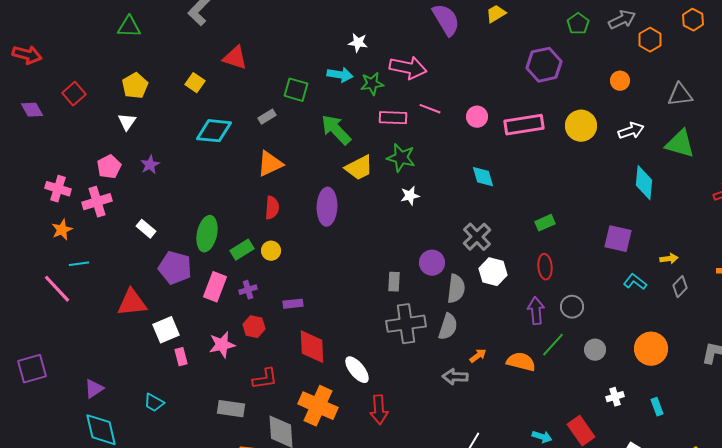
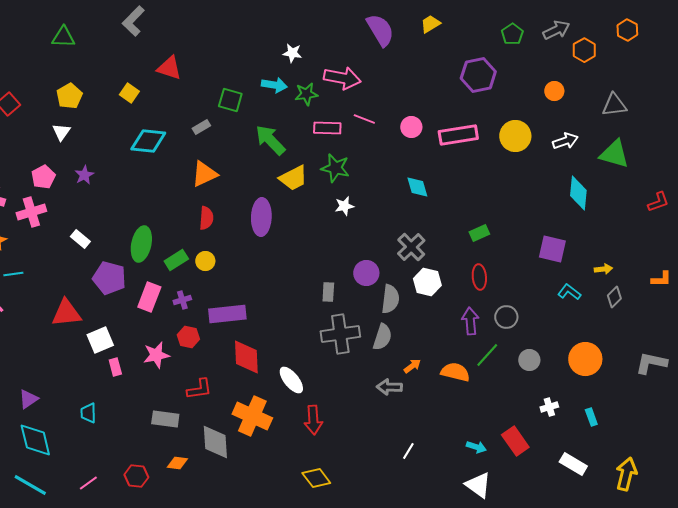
purple rectangle: (293, 304) -> (227, 314), size x1.8
cyan trapezoid: (154, 403) -> (88, 413), turned 60

